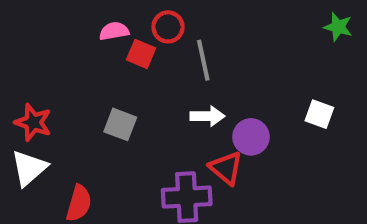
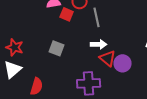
purple circle: (251, 137) -> (123, 63), moved
red triangle: (226, 168) -> (108, 58), moved

